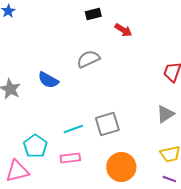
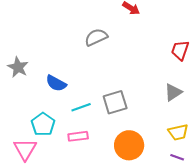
blue semicircle: (48, 80) -> (56, 83), moved
pink triangle: (17, 171) -> (25, 149), turned -45

